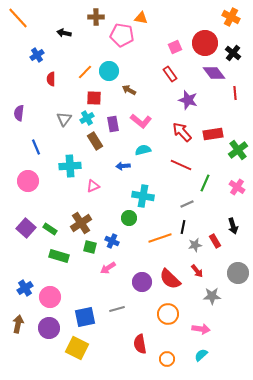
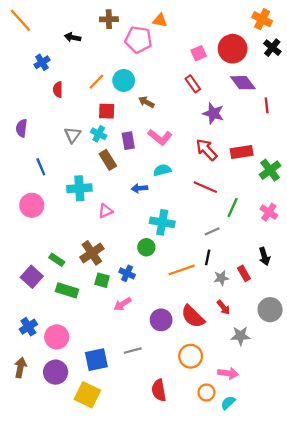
black cross: (233, 53) -> (272, 48), moved
cyan cross: (87, 118) -> (99, 134), turned -32
purple square: (26, 228) -> (32, 277), moved
orange circle: (167, 359) -> (206, 393), moved

